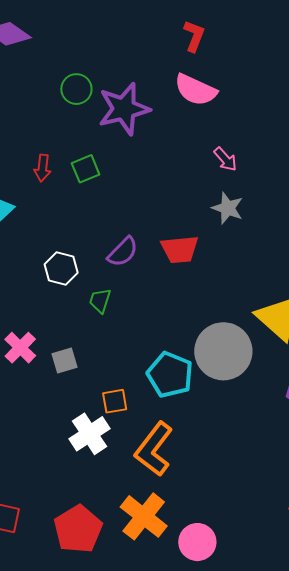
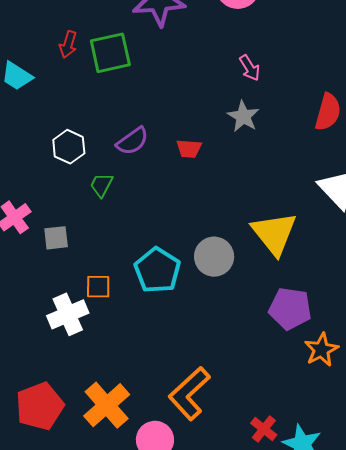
green square: (86, 169) -> (110, 53), size x1.5
red trapezoid: (180, 249) -> (189, 149), size x0.7
gray circle: (223, 351) -> (214, 257), size x0.7
orange L-shape: (154, 449) -> (189, 393), moved

